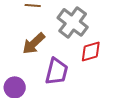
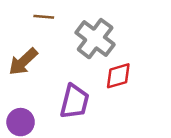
brown arrow: (34, 43) -> (23, 62), moved

